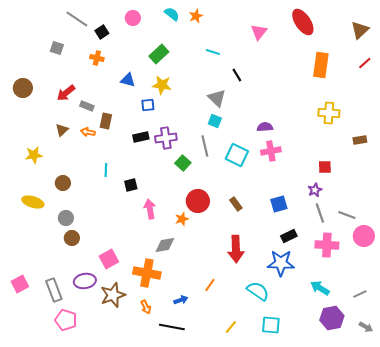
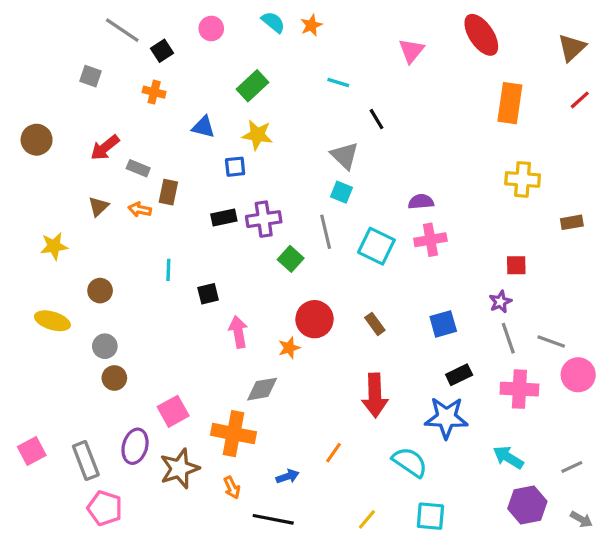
purple ellipse: (85, 281) -> (135, 446), turned -65

